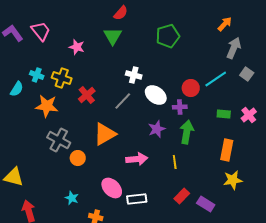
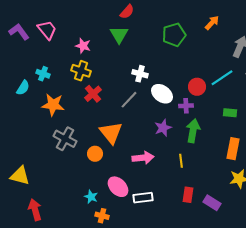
orange arrow: (225, 24) -> (212, 23), moved
yellow cross: (62, 78) -> (81, 71), moved
orange triangle: (105, 134) -> (111, 133), turned -40
orange circle: (78, 158) -> (95, 154), moved
red rectangle: (182, 196) -> (188, 195), turned -35
cyan star: (72, 198) -> (91, 197), moved

